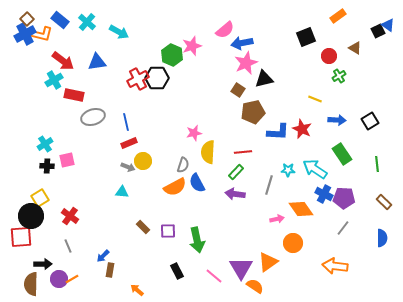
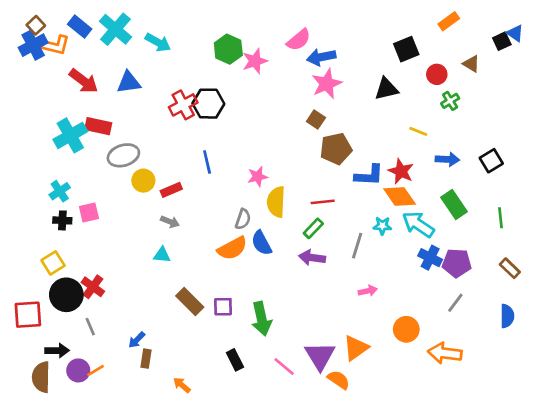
cyan cross: (87, 22) -> (115, 29), size x1.4
green hexagon: (172, 55) -> (228, 49), moved
black triangle: (264, 79) -> (386, 89), moved
cyan cross: (54, 80) -> (70, 135), moved, size x1.4
blue line: (126, 122) -> (207, 162), moved
yellow circle: (143, 161) -> (143, 181), moved
orange diamond: (301, 209) -> (400, 197), moved
black circle: (31, 216) -> (66, 295), moved
brown rectangle: (143, 227) -> (190, 301), size x1.5
orange circle: (293, 243) -> (406, 329), moved

